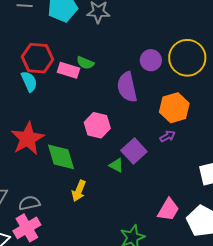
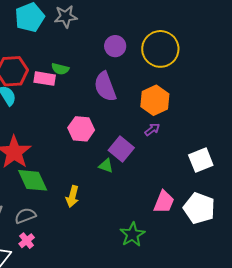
purple circle: (151, 60) -> (115, 46), moved
green diamond: (61, 157) -> (33, 180), moved
pink cross: (27, 228) -> (27, 241), size x0.6

